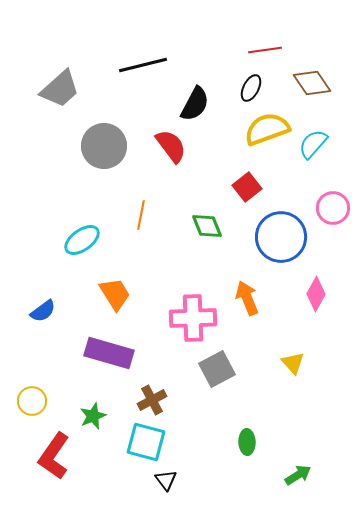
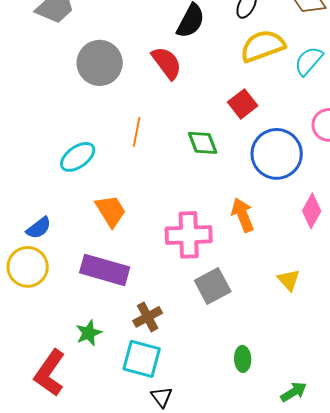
yellow circle: (32, 401) -> (28, 267), moved, size x1.4

